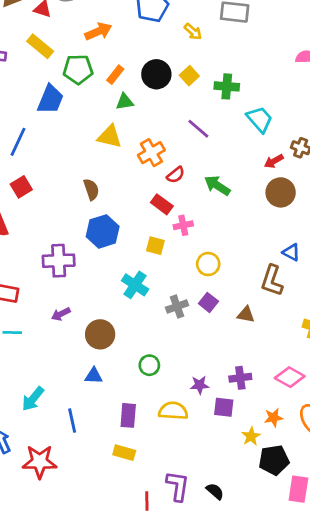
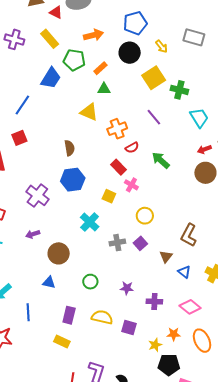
black circle: (156, 74) -> (130, 53), moved
yellow square: (189, 76) -> (154, 78), size x1.6
pink cross: (183, 225) -> (131, 185), turned 32
blue triangle: (291, 252) -> (184, 272), moved
purple cross: (59, 261) -> (37, 195), turned 30
brown triangle: (246, 315) -> (166, 257), turned 48
purple star: (200, 385) -> (127, 288), moved
purple square: (224, 407) -> (129, 328), moved

